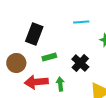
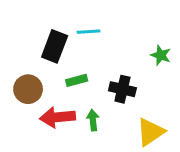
cyan line: (81, 22) -> (88, 32), moved
black cross: (80, 63) -> (122, 89), turned -30

